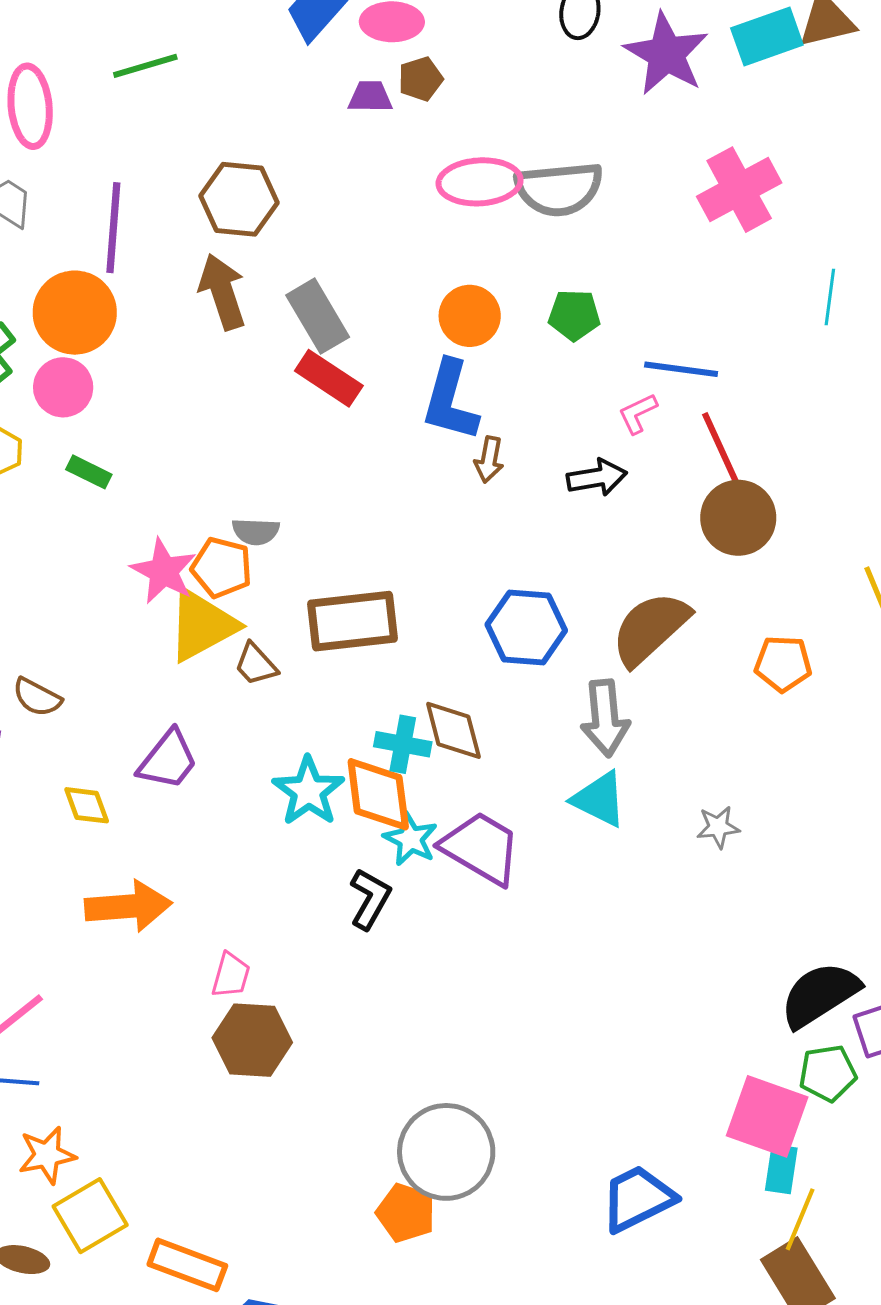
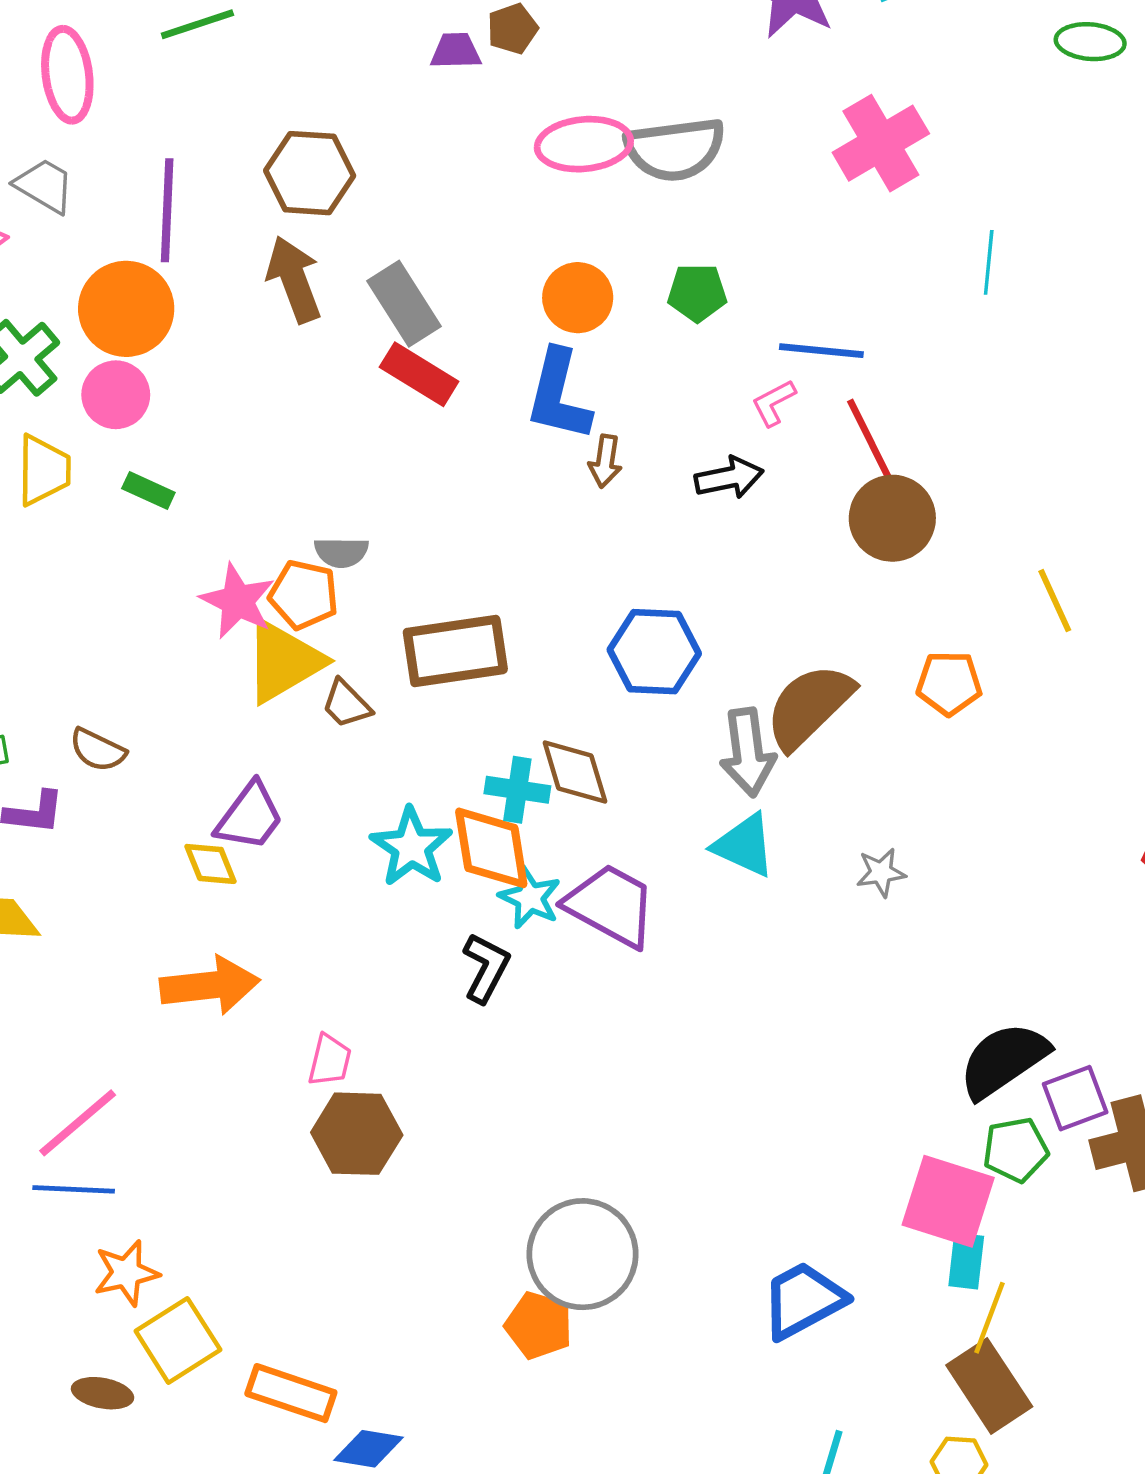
brown semicircle: (650, 628) -> (809, 706), moved
yellow diamond: (87, 805) -> (210, 864), moved

